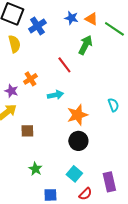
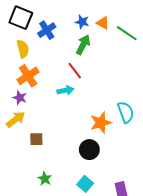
green arrow: (85, 45) -> (83, 45), moved
orange cross: (30, 79) -> (28, 76), moved, size x1.5
cyan arrow: (55, 95) -> (65, 90), moved
cyan semicircle: (113, 105) -> (126, 112), size x1.5
orange star: (77, 115) -> (101, 123), moved

